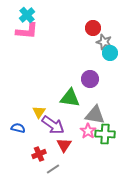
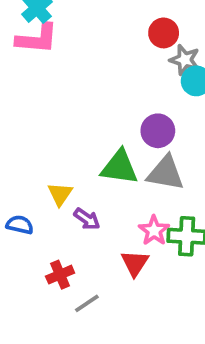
gray triangle: (95, 115) -> (166, 173), moved
purple arrow: (53, 125) -> (87, 219), size x0.6
red triangle: (64, 145) -> (135, 263), moved

